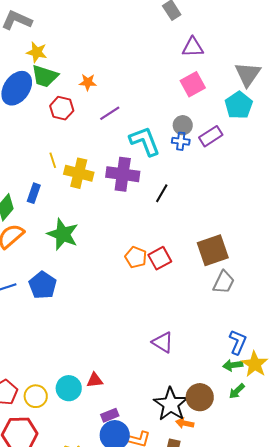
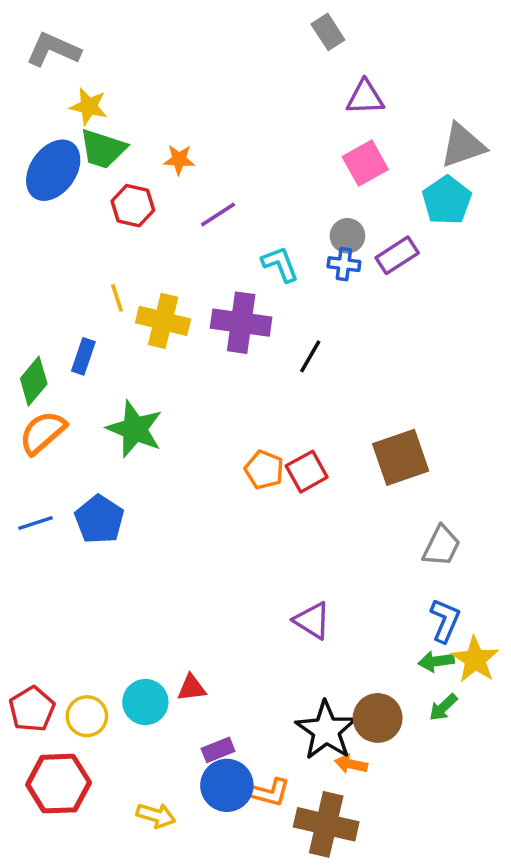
gray triangle: (248, 74) -> (463, 145), turned 36
cyan L-shape: (145, 141) -> (280, 264), size x0.7
gray trapezoid: (224, 282) -> (441, 546), moved

